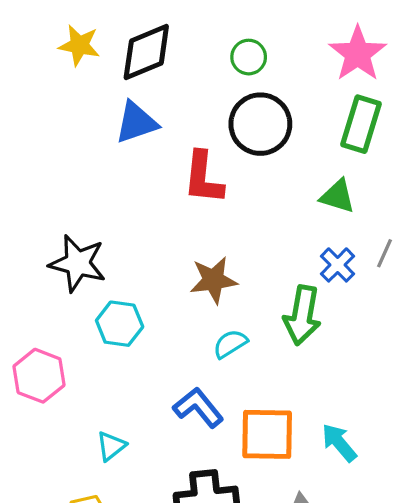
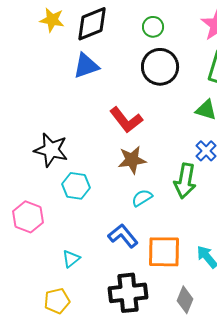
red L-shape: (203, 178) -> (126, 120), moved, turned -44

